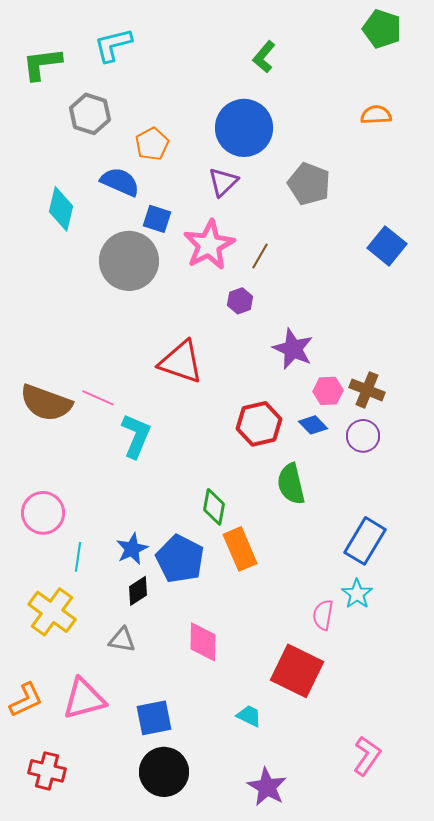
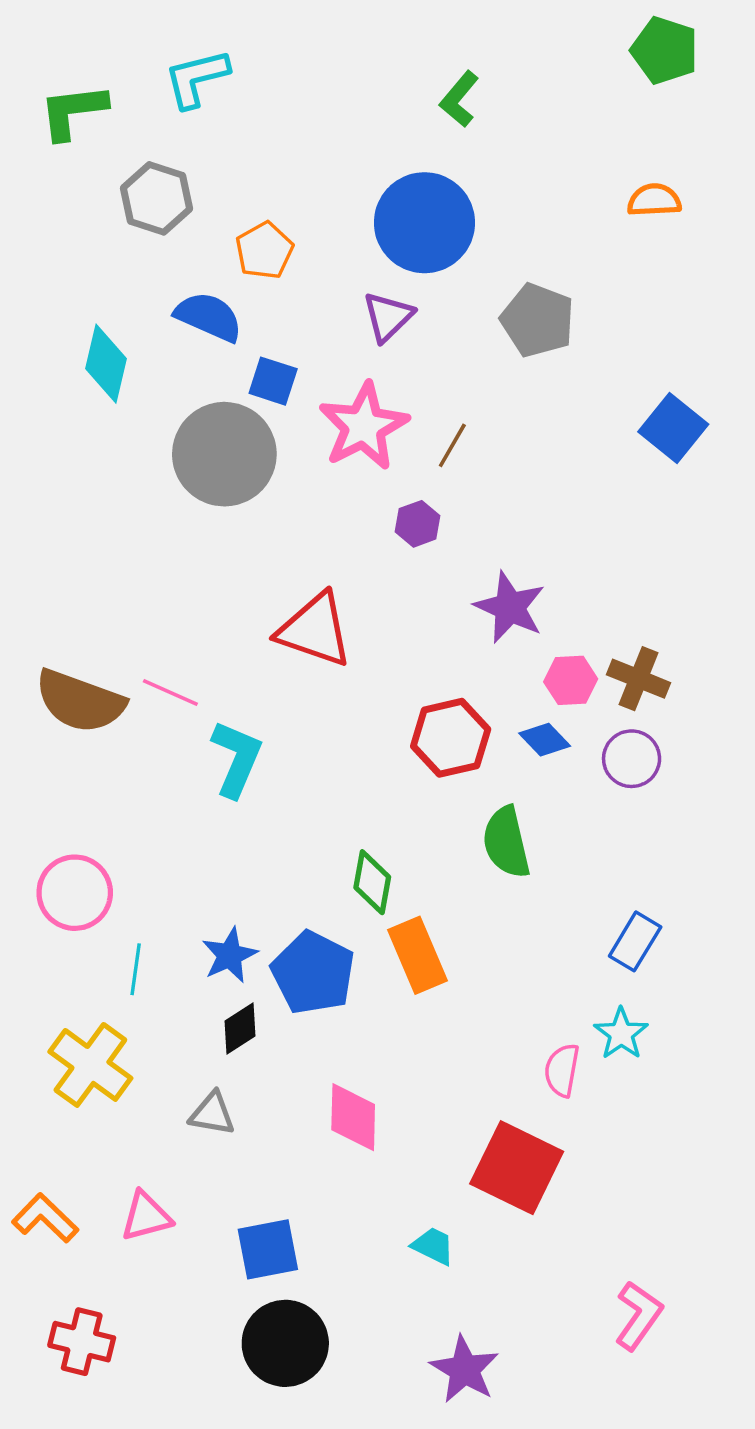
blue rectangle: (365, 541) -> (635, 941), size x0.7
pink triangle: (84, 699) -> (146, 1216), size x0.7
orange L-shape: (26, 700) -> (45, 1218), turned -111

